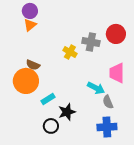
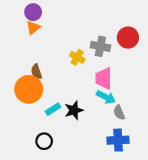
brown semicircle: (33, 65) -> (36, 72), turned 48
pink trapezoid: (117, 73) -> (104, 78), moved
black star: (67, 112) -> (74, 110), moved
black circle: (51, 126) -> (44, 141), moved

